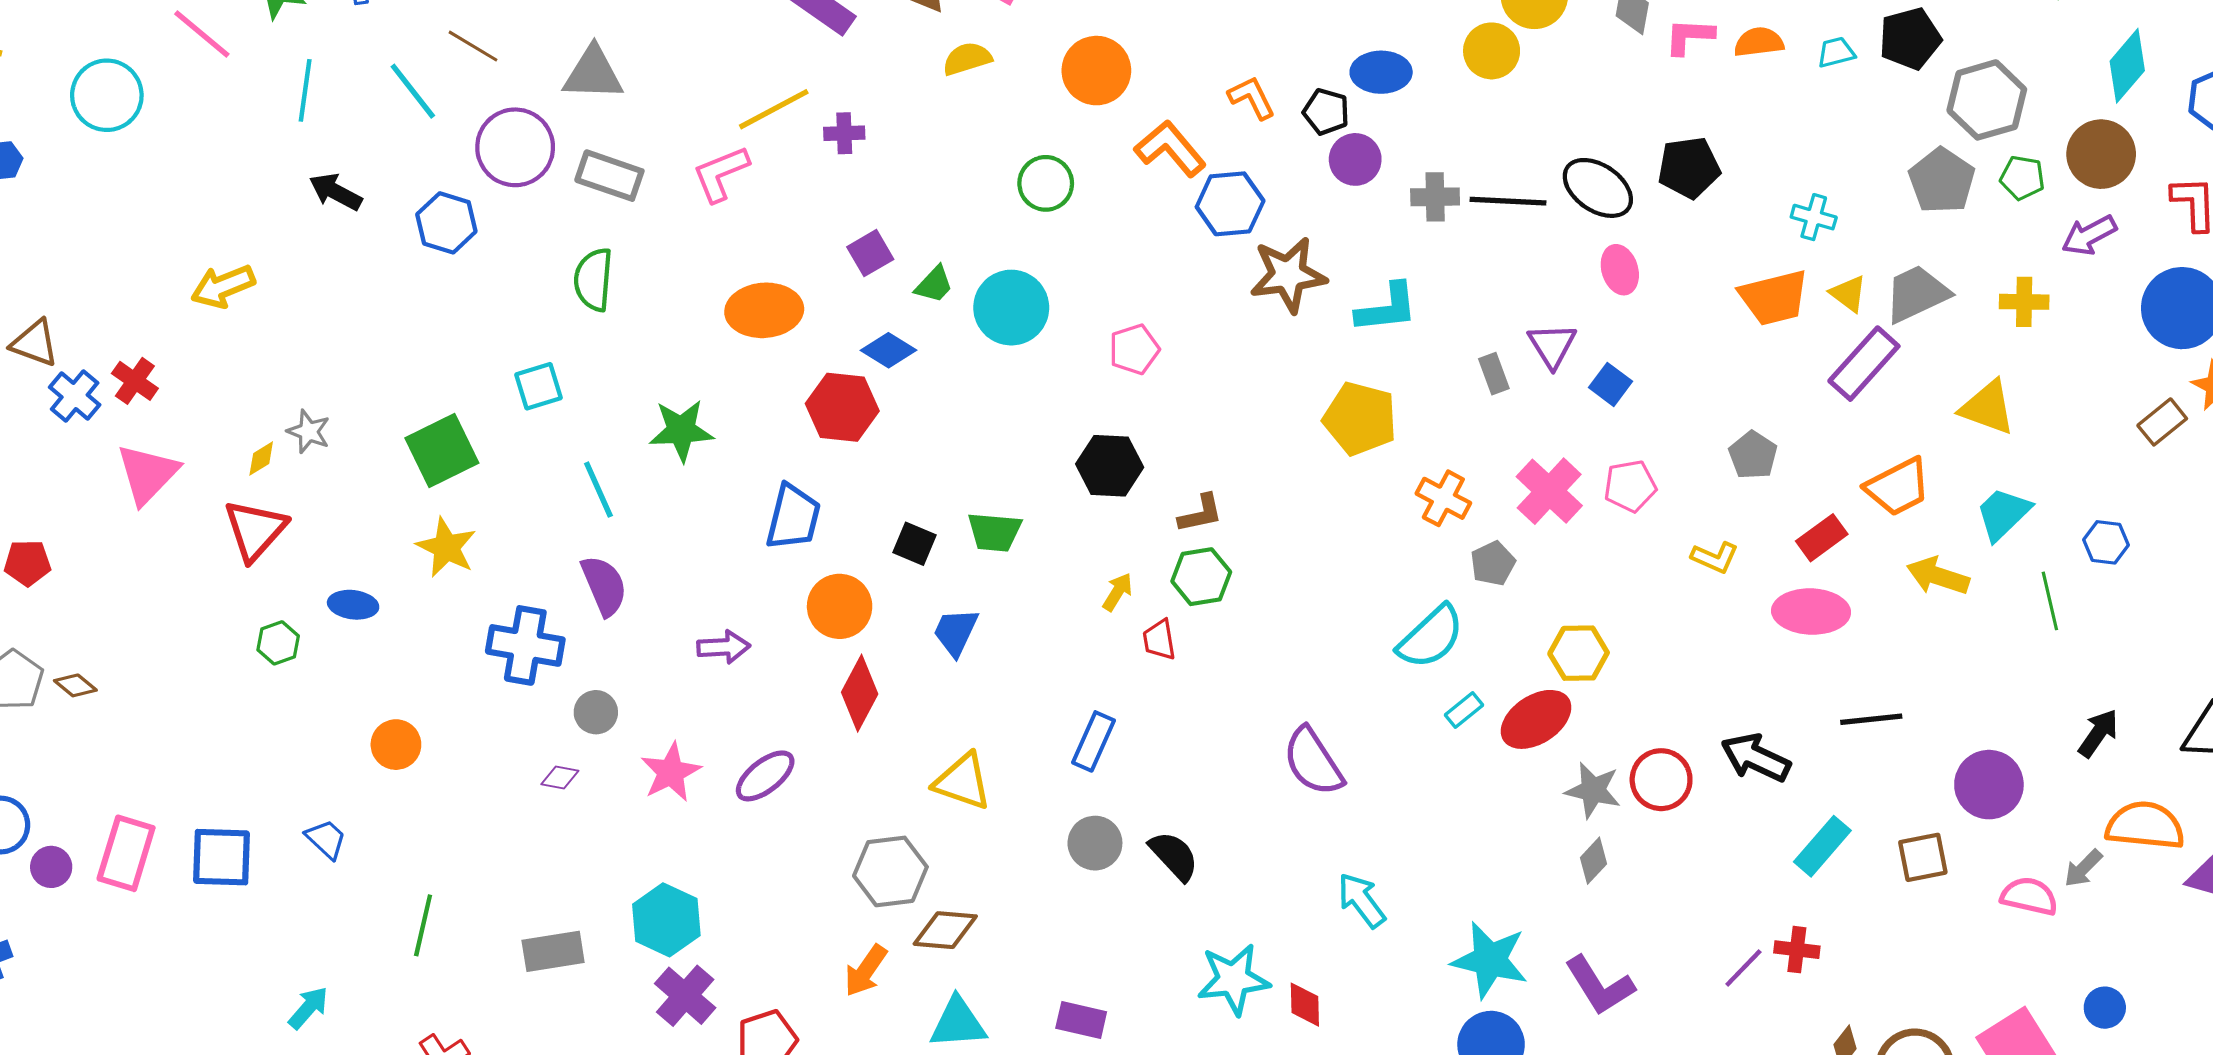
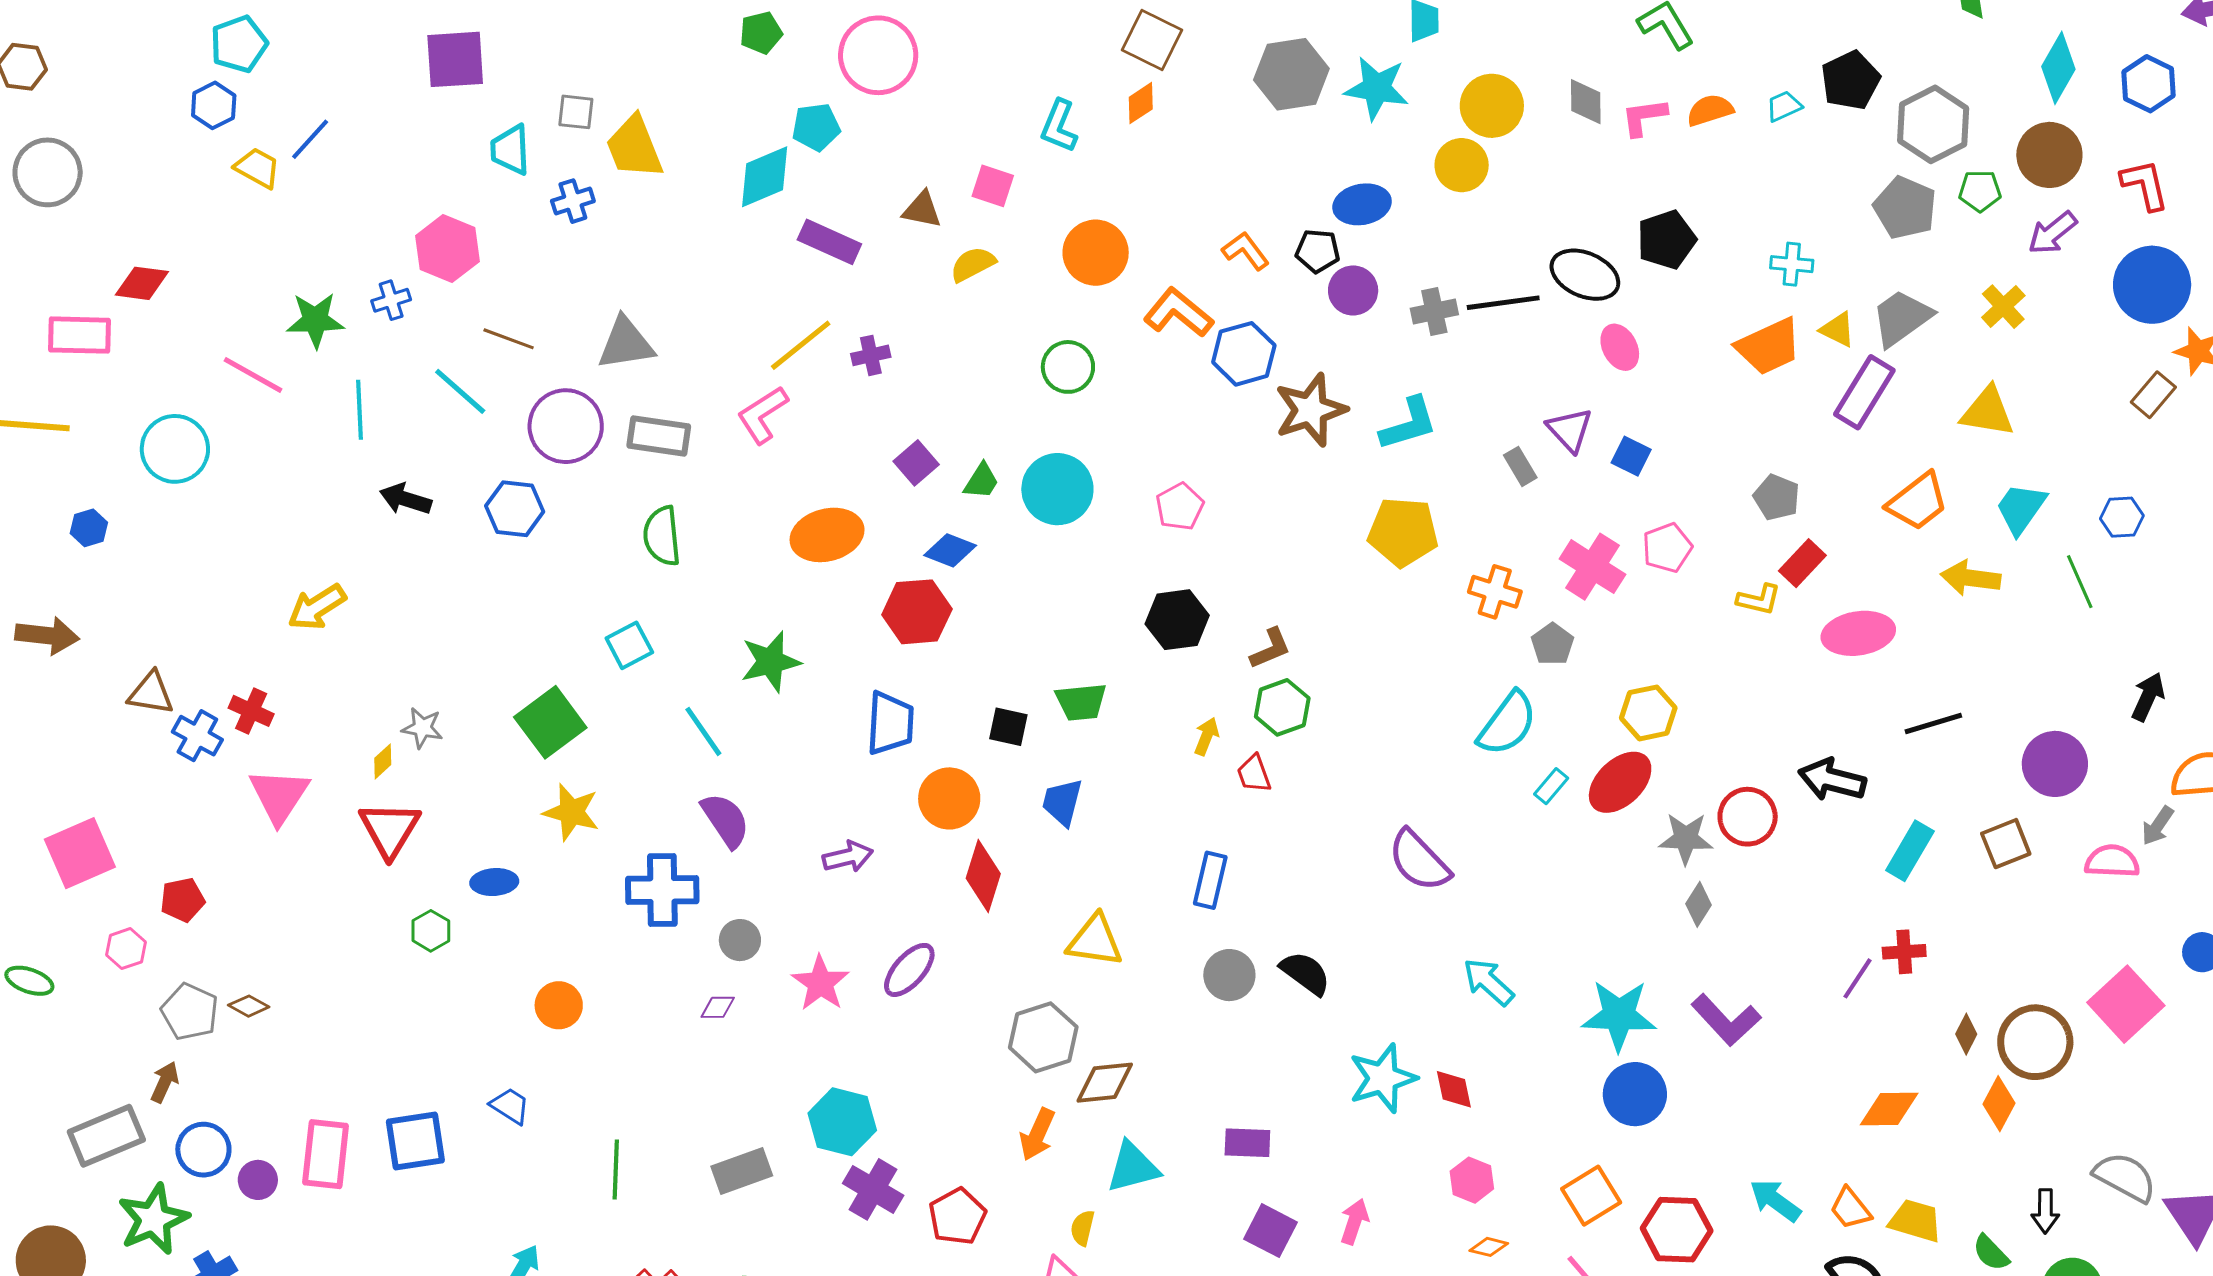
yellow cross: (2024, 302) -> (2003, 307), turned -33
red rectangle: (1822, 538) -> (1802, 563), moved

